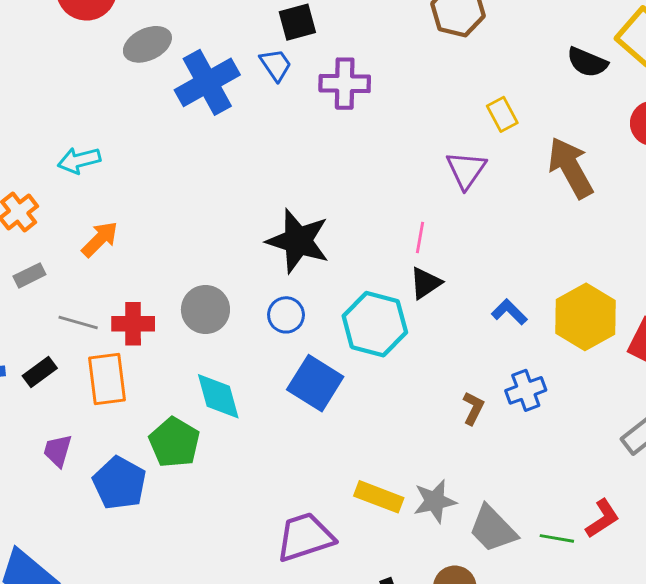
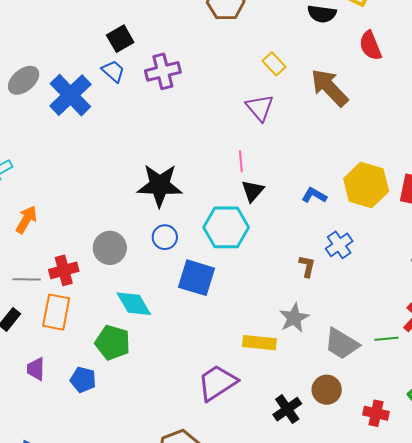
orange rectangle: (107, 379) -> (56, 312), turned 33
blue pentagon: (119, 483) -> (83, 380), size x0.7
gray star: (435, 501) -> (294, 318), moved

